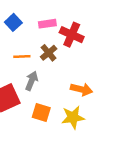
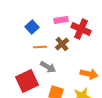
blue square: (13, 22) -> (32, 27), moved
gray arrow: (32, 81) -> (48, 67), turned 98

